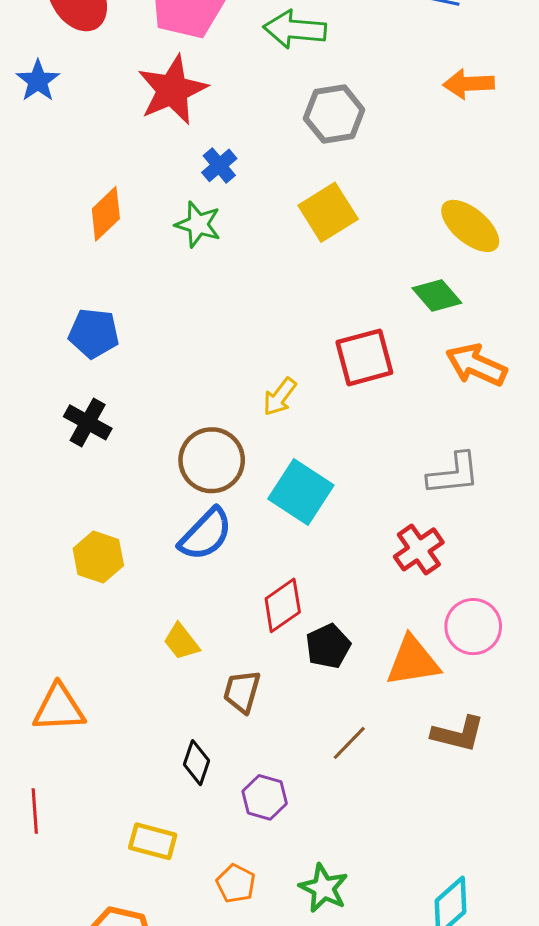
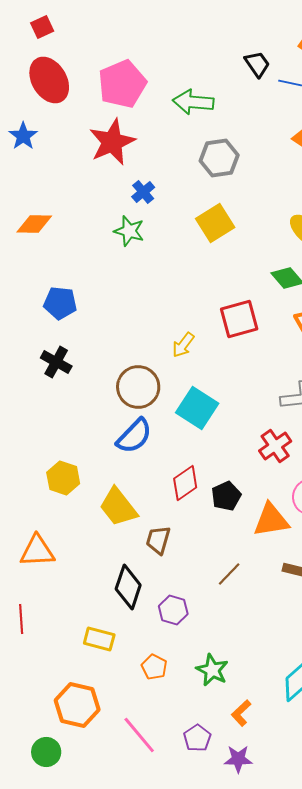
orange diamond: (106, 214) -> (34, 224), moved, turned 45
yellow hexagon: (98, 557) -> (63, 478), moved
yellow trapezoid: (181, 642) -> (118, 507), size x1.6
black pentagon: (328, 646) -> (226, 496), moved
black diamond: (197, 763) -> (128, 587), size x1.5

